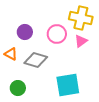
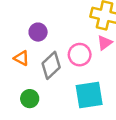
pink circle: (57, 34) -> (80, 55), moved
gray diamond: (36, 60) -> (51, 65), turned -60

